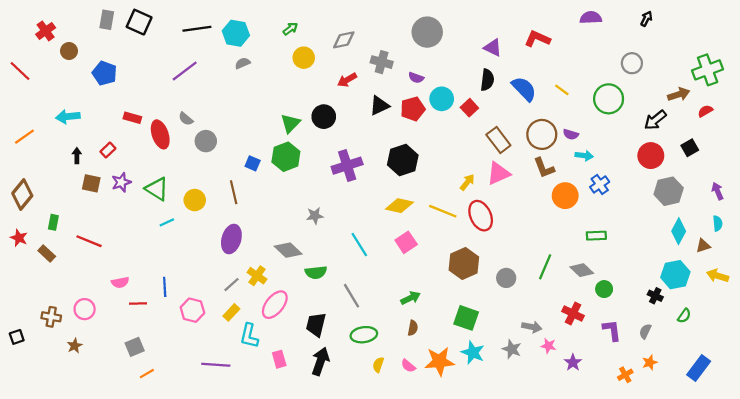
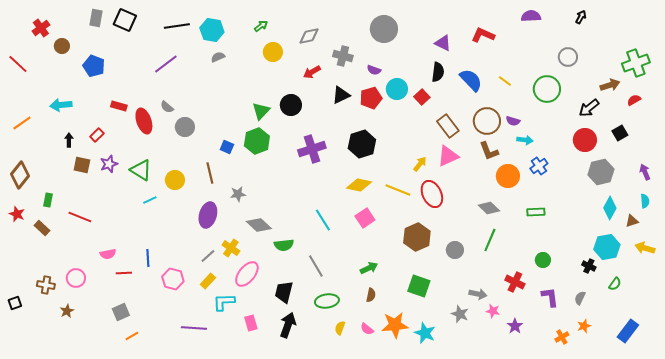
gray star: (315, 216) -> (238, 194), moved
gray diamond: (582, 270) -> (489, 208), moved
cyan L-shape: (249, 336) -> (224, 302), turned 75
cyan star: (473, 352) -> (425, 333), moved

